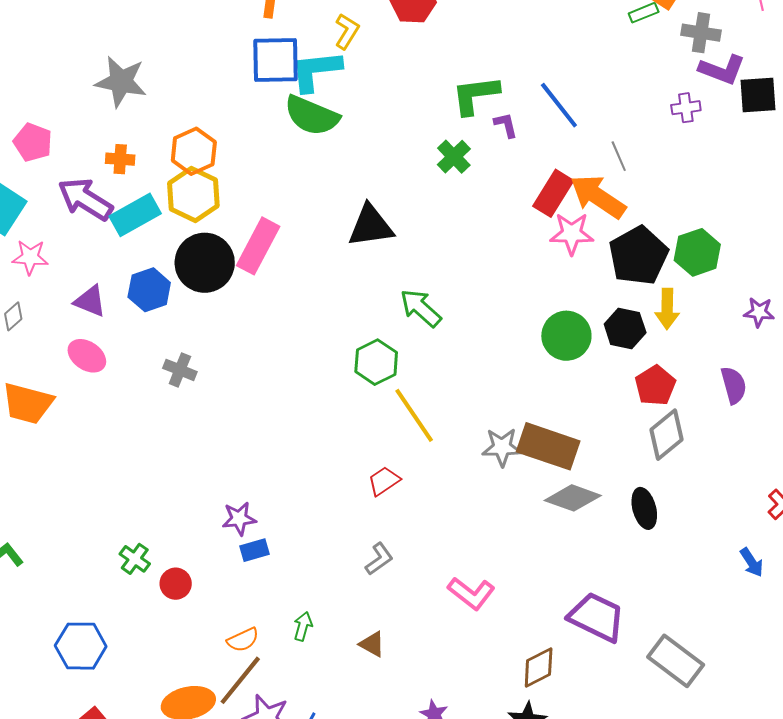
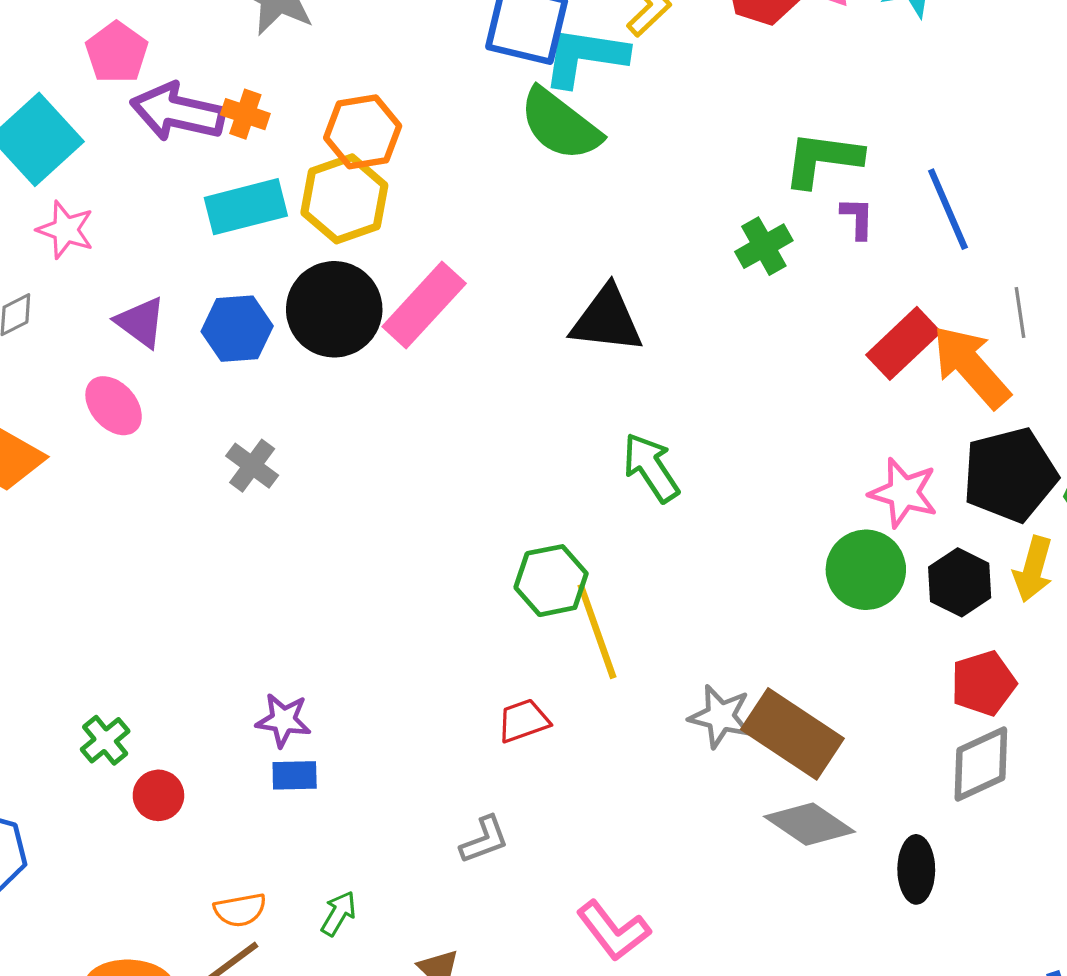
purple arrow: (85, 199) -> (177, 112), moved, turned -34
pink star: (572, 234) -> (903, 493), moved
green hexagon: (376, 362) -> (551, 581), moved

